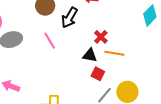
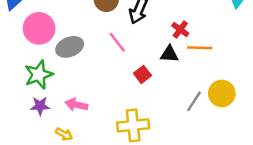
red square: (98, 74) -> (142, 74), moved, turned 32

